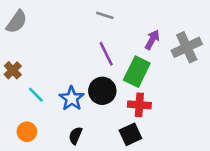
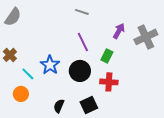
green rectangle: (137, 72) -> (107, 56), size x0.6
blue star: (72, 98) -> (50, 65), moved
orange circle: (27, 132) -> (21, 94), moved
black square: (130, 134) -> (89, 105), moved

